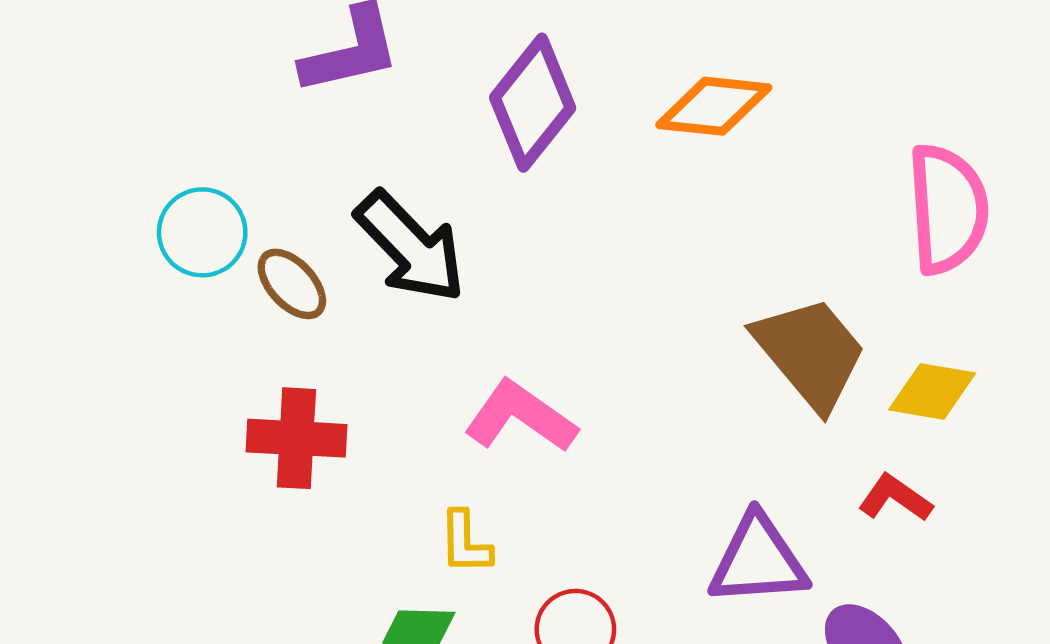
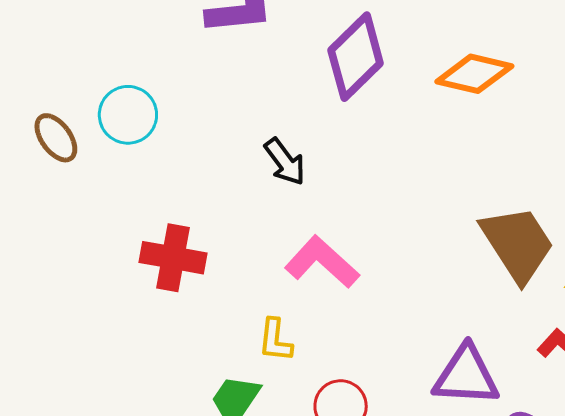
black arrow: (410, 247) -> (285, 162), moved, size x0.6
brown ellipse: (292, 284) -> (56, 138), moved

